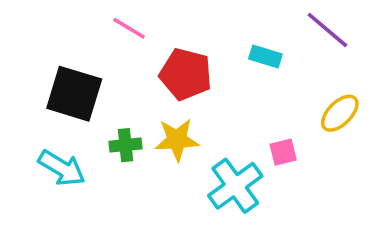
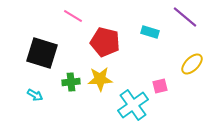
cyan arrow: (62, 168) -> (35, 95), size x0.6

